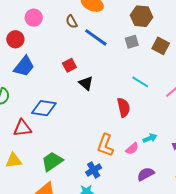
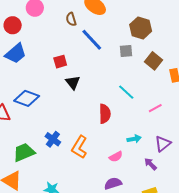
cyan arrow: (150, 138) -> (134, 139), moved
pink semicircle: (132, 149) -> (116, 157), moved
blue cross: (94, 170) -> (53, 139), moved, turned -35

